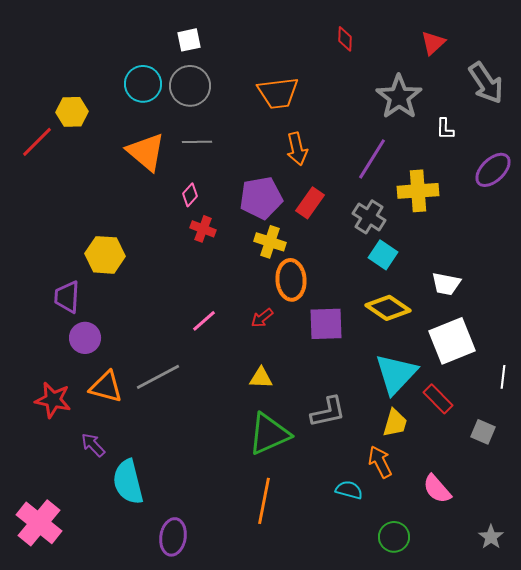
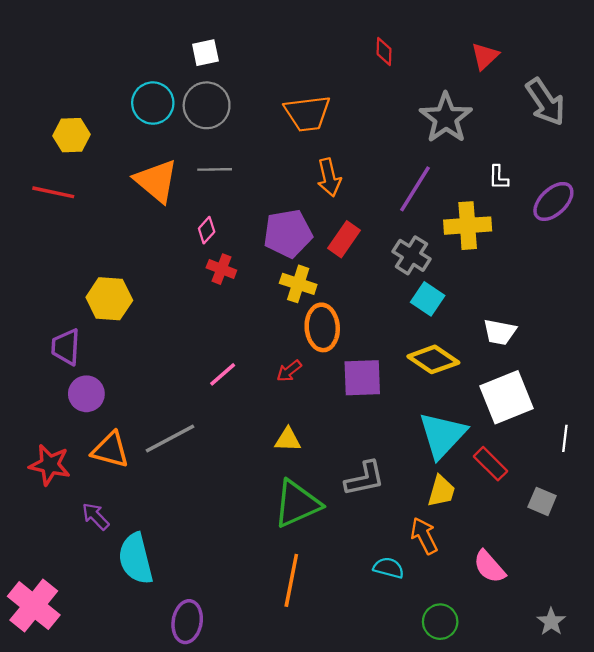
white L-shape: (445, 129) -> (499, 177), moved
red line: (37, 142) -> (53, 192), moved, turned 57

